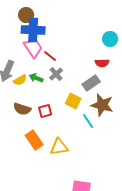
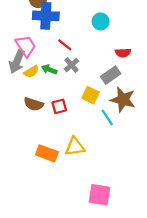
cyan circle: (110, 39) -> (101, 21), moved
pink trapezoid: (33, 48) -> (26, 46), moved
orange rectangle: (34, 140) -> (47, 153), moved, turned -36

